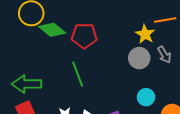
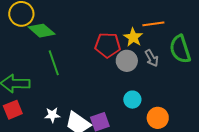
red pentagon: (84, 36) -> (108, 45), moved
green line: (78, 74) -> (54, 63), moved

